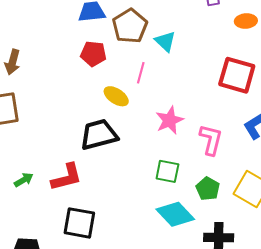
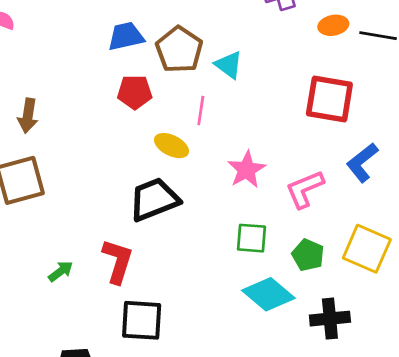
pink L-shape: (211, 140) -> (305, 189), turned -120
red L-shape: (67, 177) -> (118, 261), turned -52

